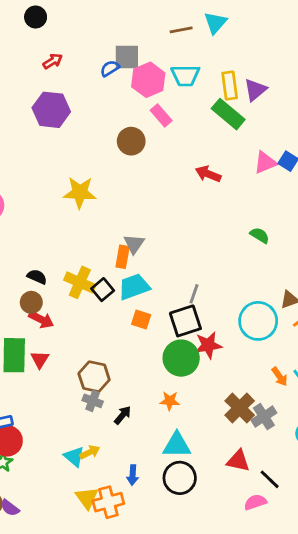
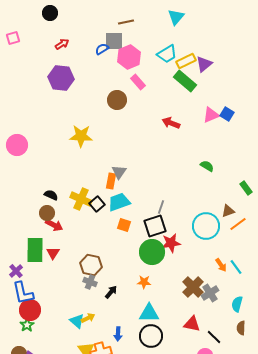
brown line: (181, 30) -> (126, 22), moved
cyan trapezoid: (185, 76) -> (167, 54), moved, turned -30
yellow rectangle: (230, 85) -> (186, 61), turned 72

